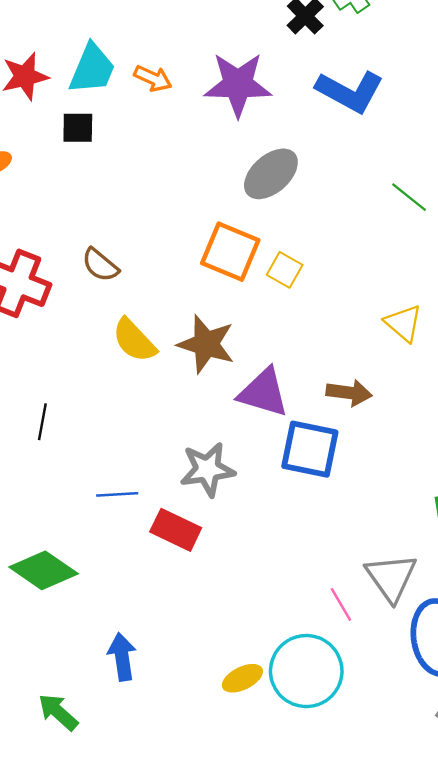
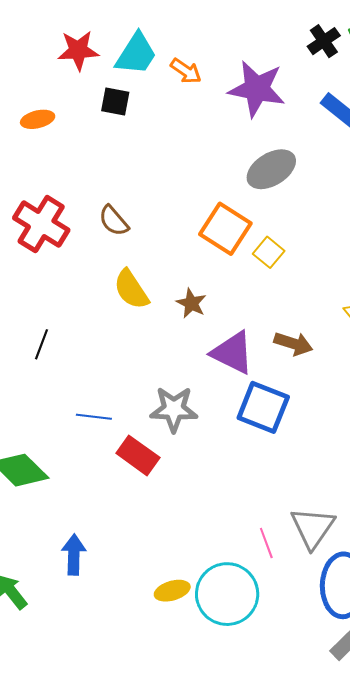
brown star: (206, 344) -> (191, 303), size x0.6
brown arrow: (349, 393) -> (293, 344), moved

